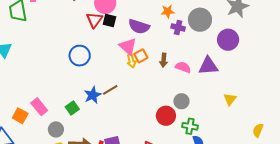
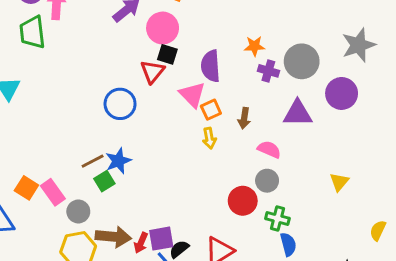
red triangle: (94, 20) -> (152, 72), moved
purple semicircle: (139, 26) -> (211, 66), turned 65
yellow arrow: (131, 61) -> (209, 138), moved
purple triangle: (208, 66) -> (298, 113), moved
pink semicircle: (183, 67) -> (269, 149), moved
brown line: (110, 90) -> (93, 161), moved
blue star: (93, 95) -> (118, 161), moved
pink rectangle: (39, 107) -> (53, 192), moved

